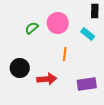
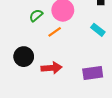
cyan rectangle: (88, 34) -> (98, 30), moved
orange line: (65, 54) -> (55, 32), moved, turned 48

